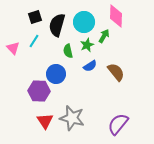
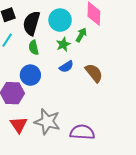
green semicircle: (68, 51) -> (34, 48), moved
purple semicircle: (118, 124) -> (82, 132), moved, turned 55

